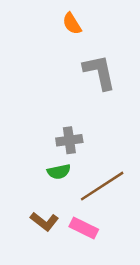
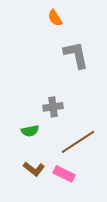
green semicircle: (59, 172) -> (30, 131), moved

